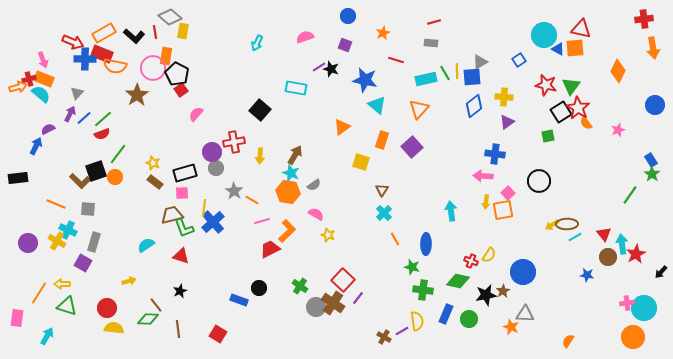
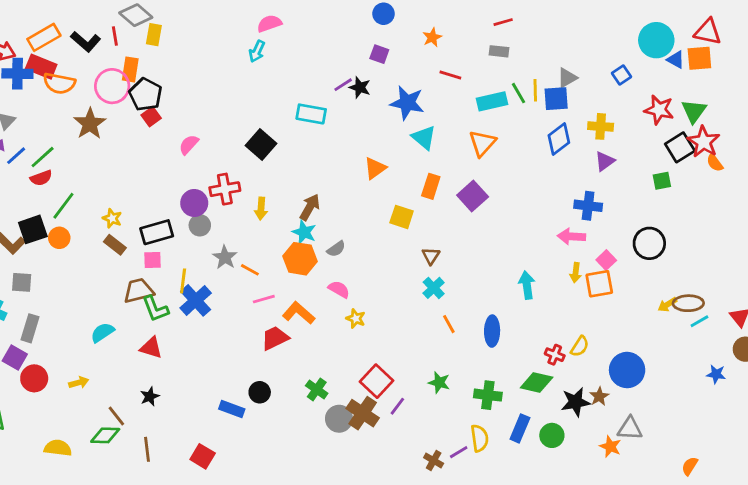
pink semicircle: (305, 37) -> (269, 23), moved
pink semicircle: (196, 114) -> (189, 145), moved
orange L-shape: (287, 231) -> (299, 313), turned -95
green star: (412, 267) -> (439, 383), moved
red circle: (107, 308) -> (34, 378), moved

